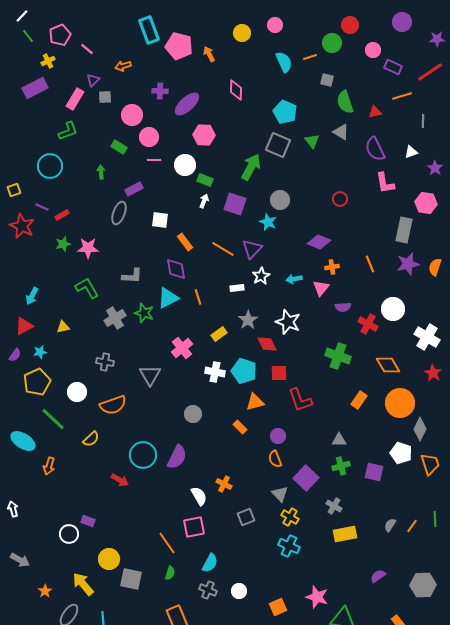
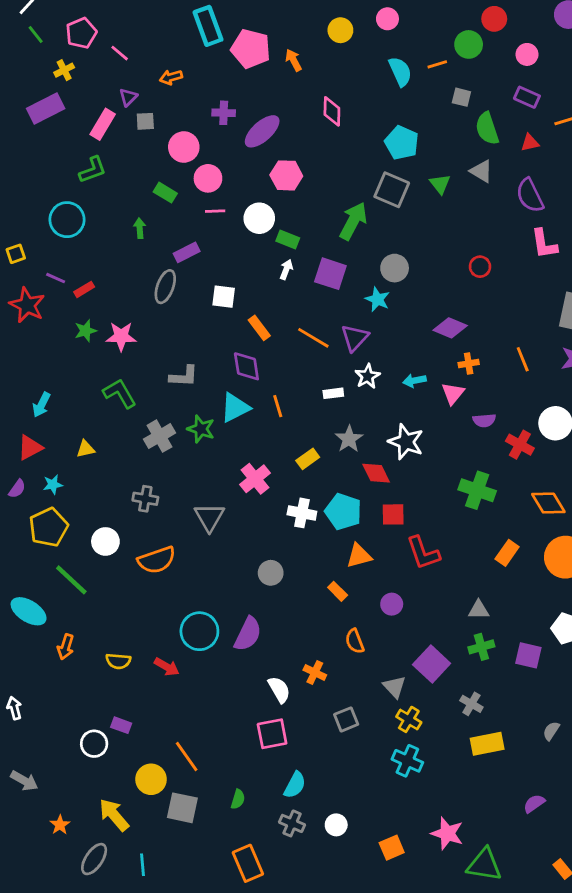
purple rectangle: (393, 67) -> (527, 97), moved
yellow semicircle: (91, 439) -> (118, 661), moved, turned 48
orange semicircle: (275, 459) -> (355, 641), moved
orange line: (167, 543) -> (187, 757), moved

